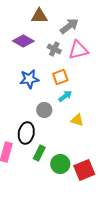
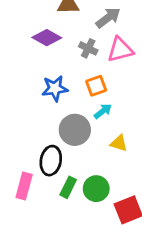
gray circle: (44, 110) -> (75, 130), size x1.5
green circle: (60, 164) -> (96, 189), moved

